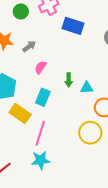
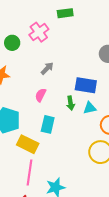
blue rectangle: (73, 26) -> (86, 85), moved
gray arrow: (29, 46) -> (47, 68), moved
pink line: (40, 133) -> (29, 172), moved

